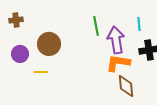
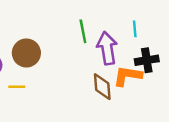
orange L-shape: (118, 63) -> (128, 76), moved
brown diamond: (126, 86) -> (102, 87), moved

